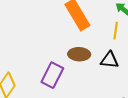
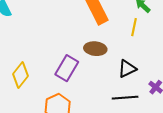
black triangle: (110, 60) -> (127, 69), moved, turned -36

